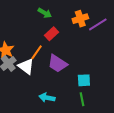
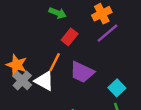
purple line: (98, 24) -> (107, 33), moved
cyan square: (84, 80) -> (117, 88), turned -32

